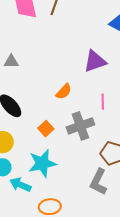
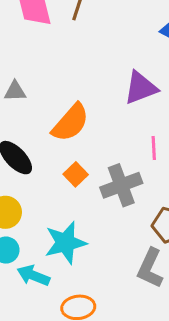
orange semicircle: (64, 92) -> (71, 123), moved, size x1.6
orange square: (46, 129) -> (76, 174), moved

